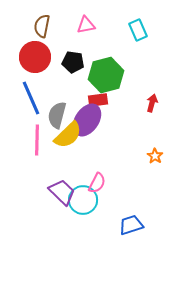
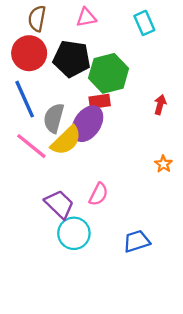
black pentagon: (73, 62) -> (72, 59), size x1.5
pink line: (37, 140) -> (31, 146), turned -52
cyan circle: (83, 200) -> (74, 233), moved

